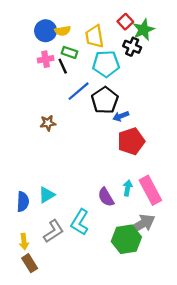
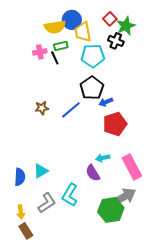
blue circle: (46, 31) -> (72, 20), moved
yellow semicircle: (63, 31) -> (55, 27), size x1.5
green rectangle: (69, 52) -> (61, 46), turned -32
blue line: (79, 91) -> (71, 110), moved
cyan arrow: (128, 188) -> (103, 158), moved, turned -112

